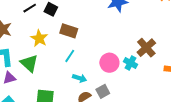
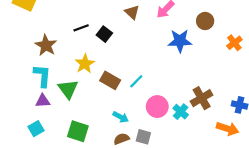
brown rectangle: (69, 31) -> (110, 80), moved
cyan line: (70, 56) -> (136, 81), moved
gray square: (103, 91) -> (143, 137), turned 32

